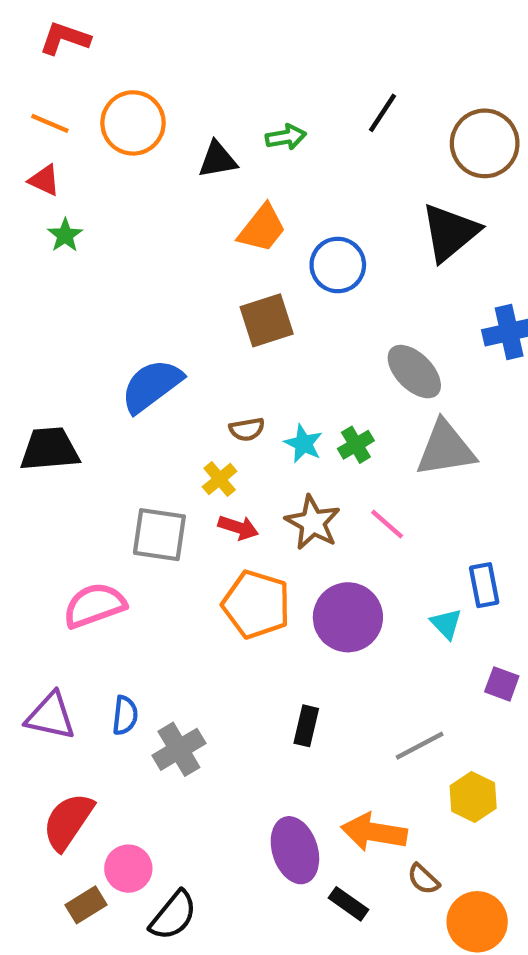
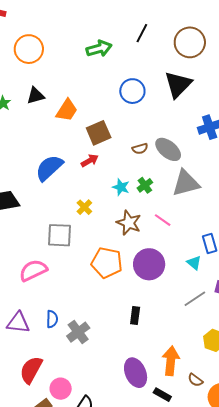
green arrow: (286, 137) -> (99, 49), size x1.4
black triangle: (218, 160) -> (36, 96), moved
orange trapezoid: (262, 228) -> (67, 110), moved
blue circle: (338, 265) -> (132, 91), moved
brown semicircle: (247, 429) -> (140, 149), moved
red arrow: (238, 528) -> (90, 161), moved, turned -42
gray line: (420, 746) -> (195, 299), moved
orange arrow: (374, 832) -> (171, 361), turned 92

